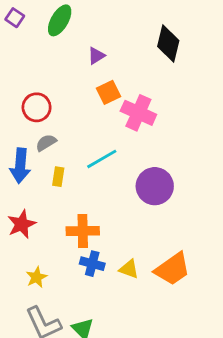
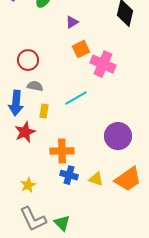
gray semicircle: (46, 143) -> (35, 86), turned 42
purple circle: (155, 186) -> (118, 136), moved
red star: (22, 224) -> (25, 132), moved

